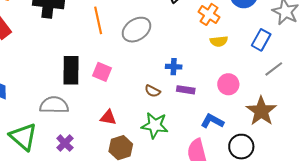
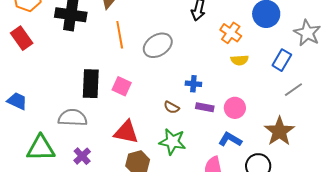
pink circle: (228, 84) -> (235, 108), moved
red triangle: (108, 118) -> (126, 132), size x1.5
green triangle: (23, 137) -> (41, 148), turned -44

